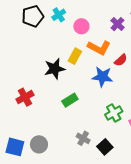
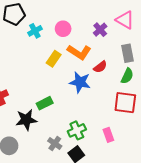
cyan cross: (59, 15) -> (35, 31), moved
black star: (55, 69) -> (26, 120), moved
green cross: (114, 113) -> (77, 130), moved

